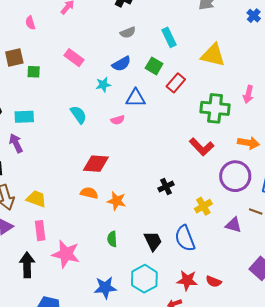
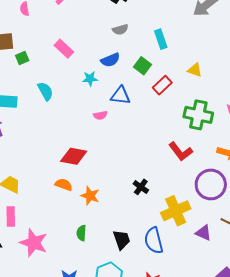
yellow triangle: (213, 55) -> (195, 70), moved, size x0.6
green square: (34, 72) -> (22, 58), turned -32
cyan semicircle: (78, 115) -> (45, 91), moved
black cross: (166, 187) -> (141, 187), turned -35
yellow cross: (203, 206) -> (176, 211), size x1.6

